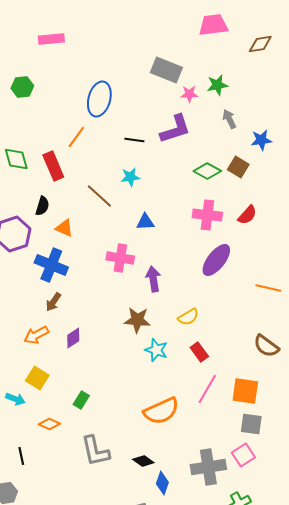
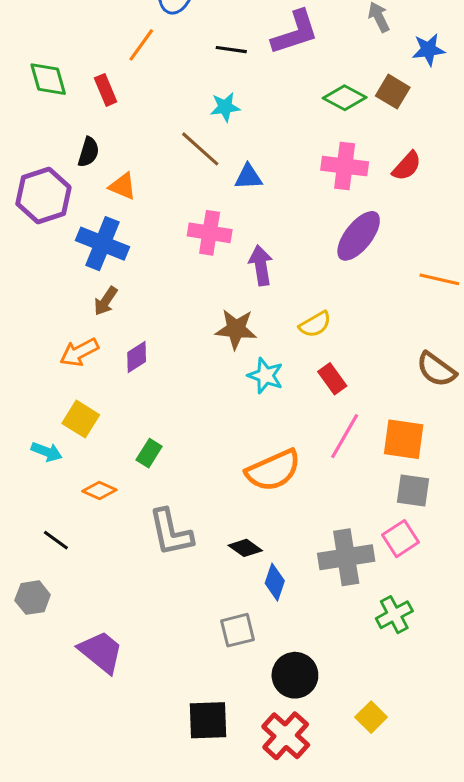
red rectangle: (53, 166) -> (106, 90), size x0.7
brown line: (99, 196) -> (200, 149), moved
black line: (21, 456) -> (56, 540), turned -42

